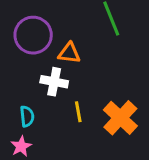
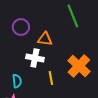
purple circle: (33, 35) -> (21, 27), size x0.7
orange cross: (120, 118) -> (79, 66), moved

